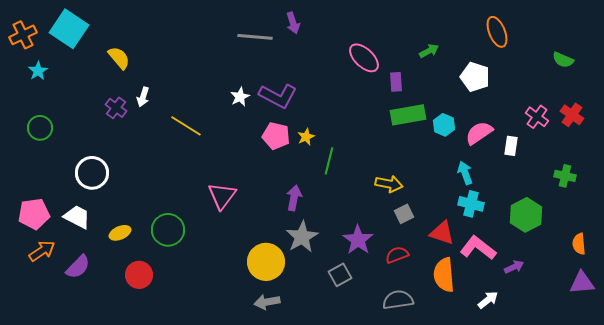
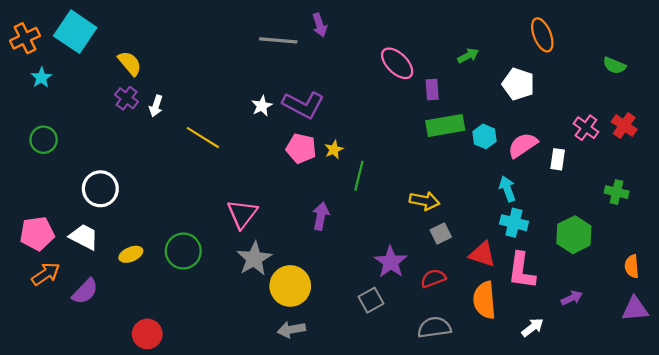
purple cross: (116, 108) -> (126, 98), moved
gray star: (302, 237) -> (254, 259), moved
pink L-shape: (478, 248) -> (522, 271), turned -120
purple arrow: (514, 267) -> (572, 298), moved
red circle: (139, 275) -> (147, 334), moved

